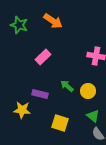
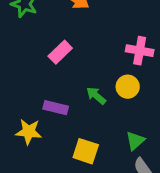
yellow circle: (88, 91) -> (128, 87), moved
green triangle: (93, 116) -> (135, 141), turned 40

